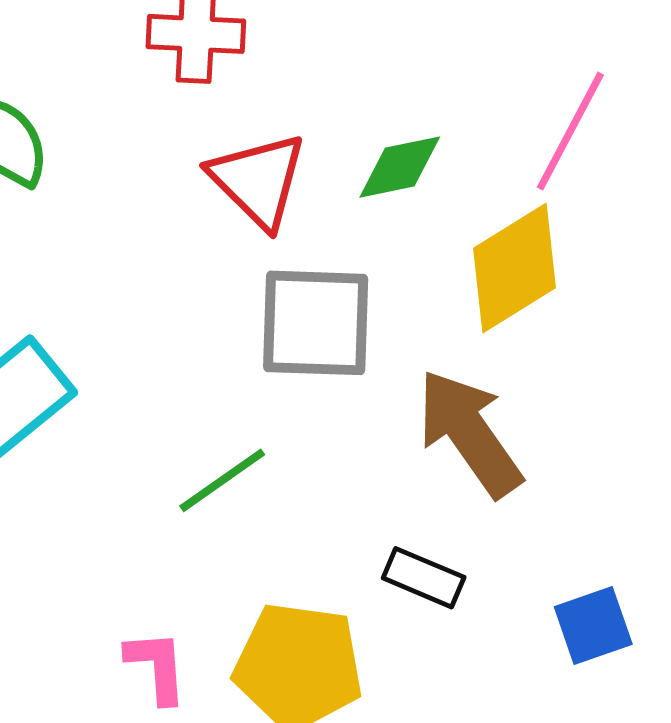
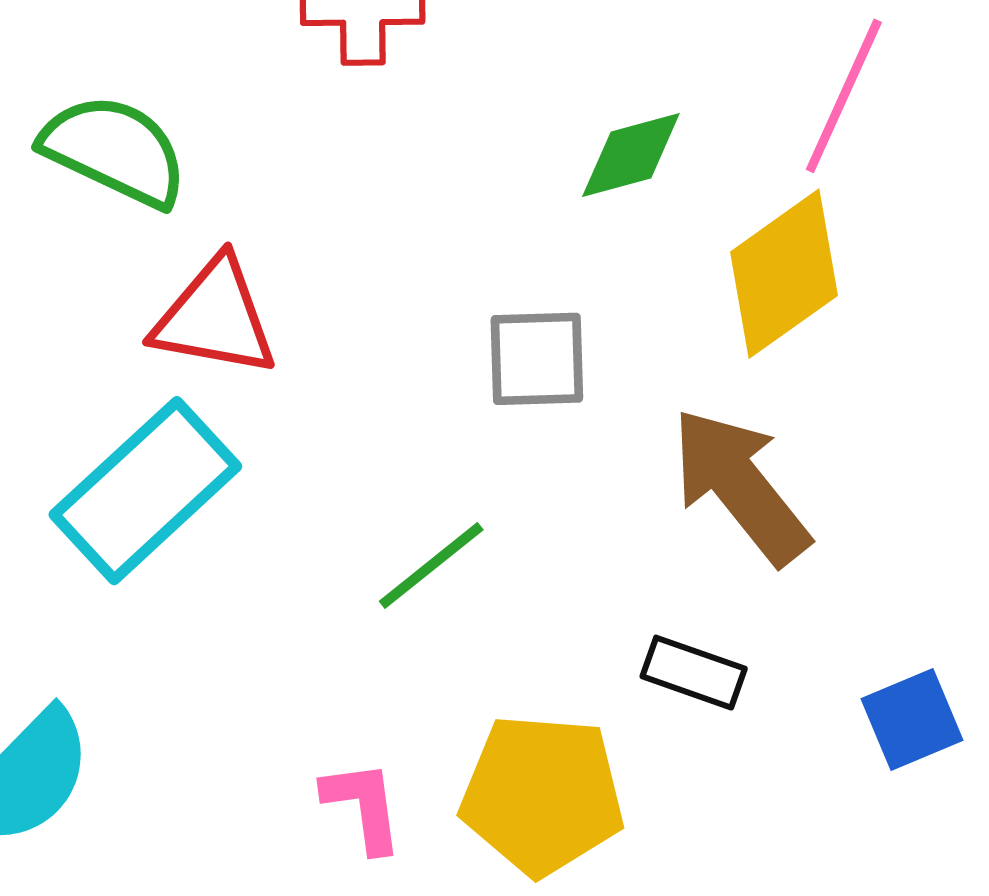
red triangle: (258, 180) -> (215, 318), moved, turned -31
gray square: (316, 323) -> (537, 359), size x0.7

